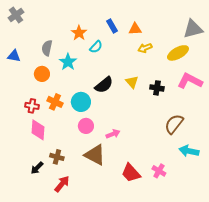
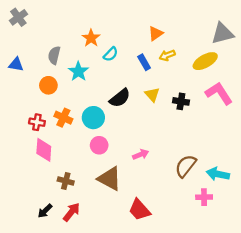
blue rectangle: (112, 26) -> (144, 62), moved
orange triangle: (135, 29) -> (156, 33), turned -32
pink L-shape: (190, 81) -> (219, 93), turned 30
brown semicircle: (174, 124) -> (186, 166), moved
pink arrow: (113, 134) -> (141, 154), moved
black arrow: (37, 168) -> (45, 211), moved
pink cross: (159, 171) -> (204, 197), moved, turned -32
red trapezoid: (131, 173) -> (139, 210), moved

